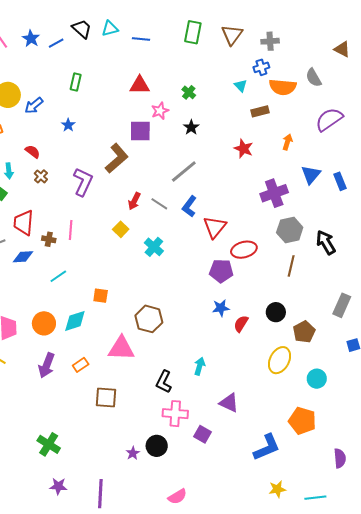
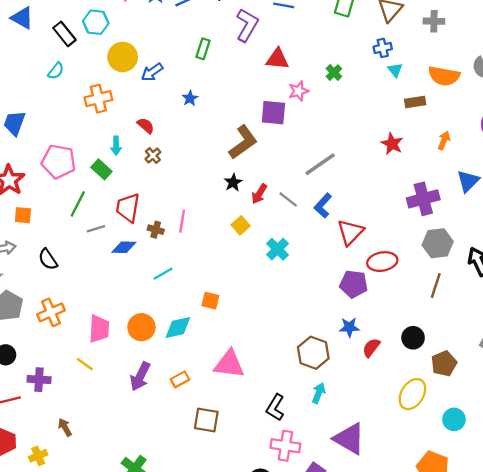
blue cross: (261, 67) -> (383, 48), moved
black star: (191, 127) -> (233, 183), moved
purple L-shape: (83, 182) -> (247, 25), moved
brown hexagon: (149, 319) -> (313, 353), moved
purple triangle: (229, 403) -> (349, 439), size x1.4

